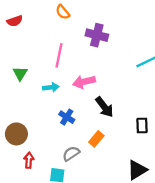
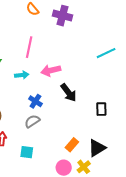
purple cross: (97, 35) -> (63, 16), moved
orange rectangle: (96, 139) -> (72, 145), moved
gray semicircle: (71, 154) -> (32, 121), moved

